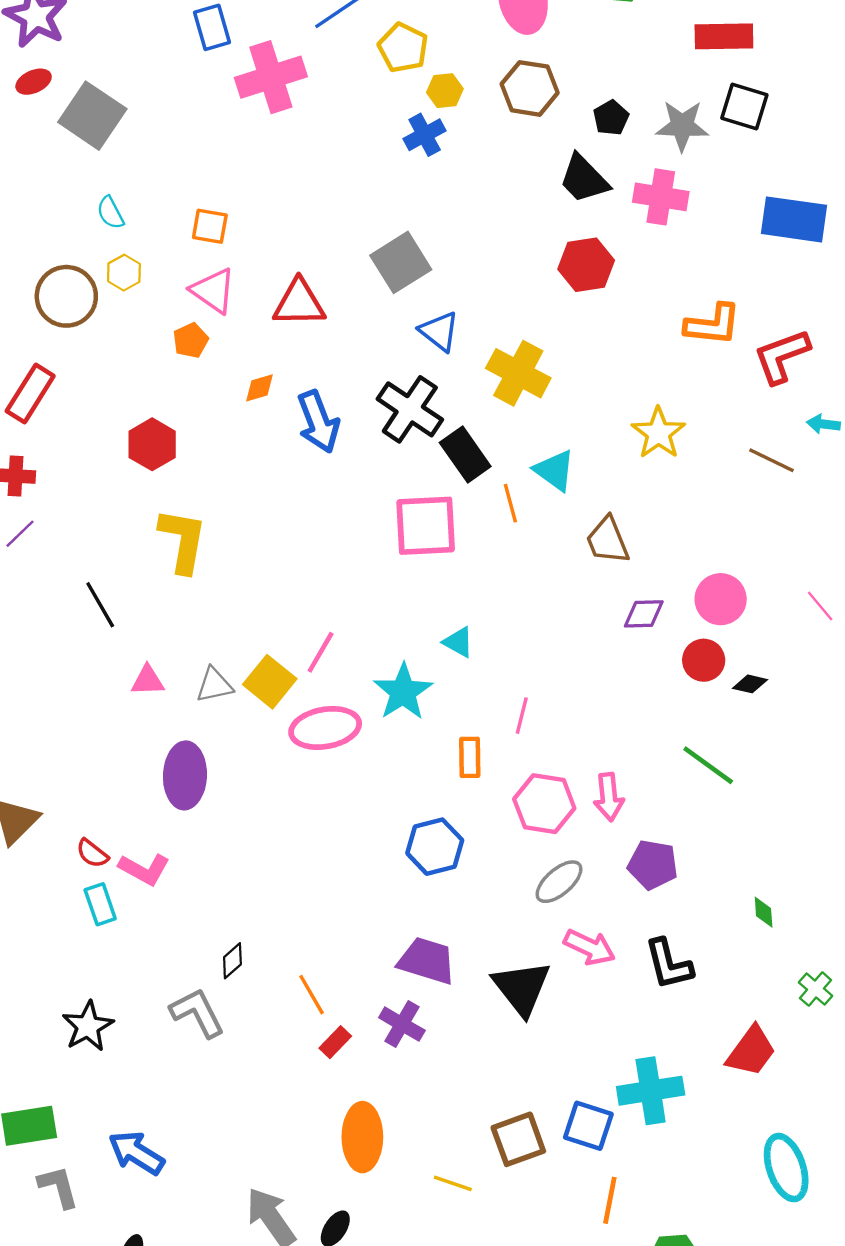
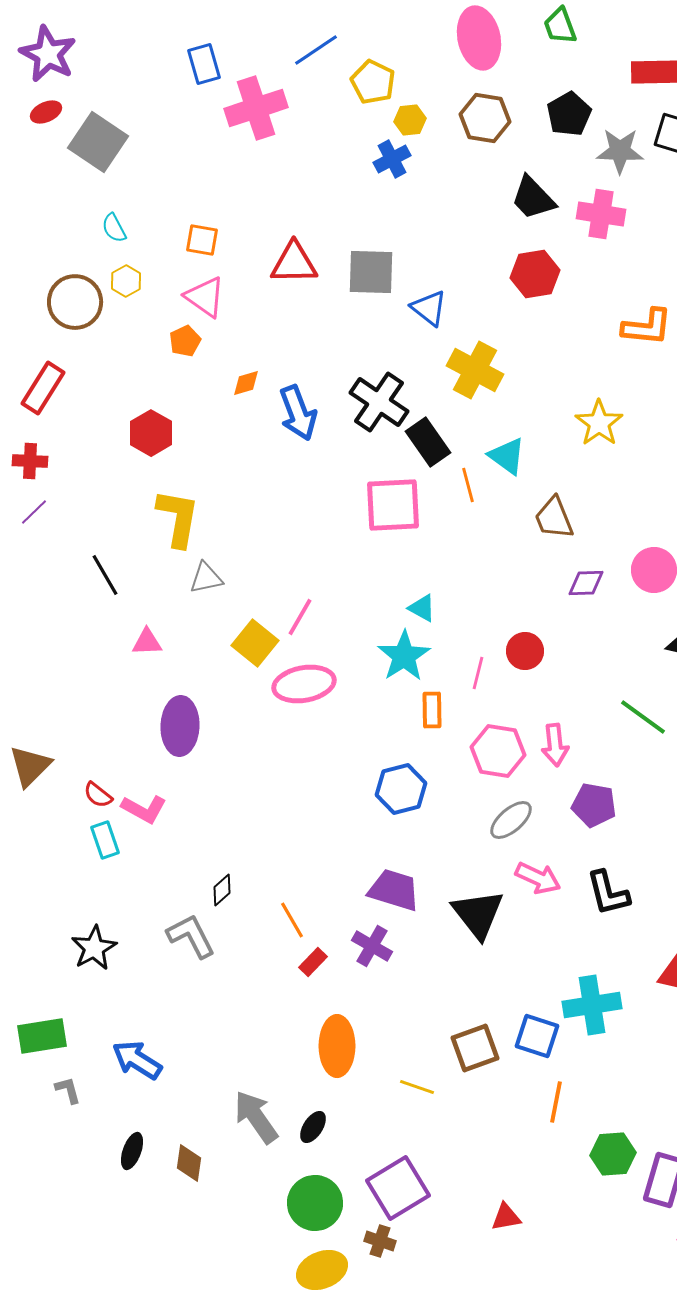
black pentagon: (611, 118) -> (569, 114), moved, size x1.4
gray square: (401, 262) -> (371, 272), turned 34
red triangle: (299, 303) -> (294, 263), moved
blue triangle: (439, 331) -> (429, 308), moved
red circle: (704, 660) -> (525, 651), moved
gray triangle: (214, 685) -> (206, 578), moved
cyan star: (403, 692) -> (404, 656), moved
gray L-shape: (58, 1187) -> (68, 1090), size x0.7

